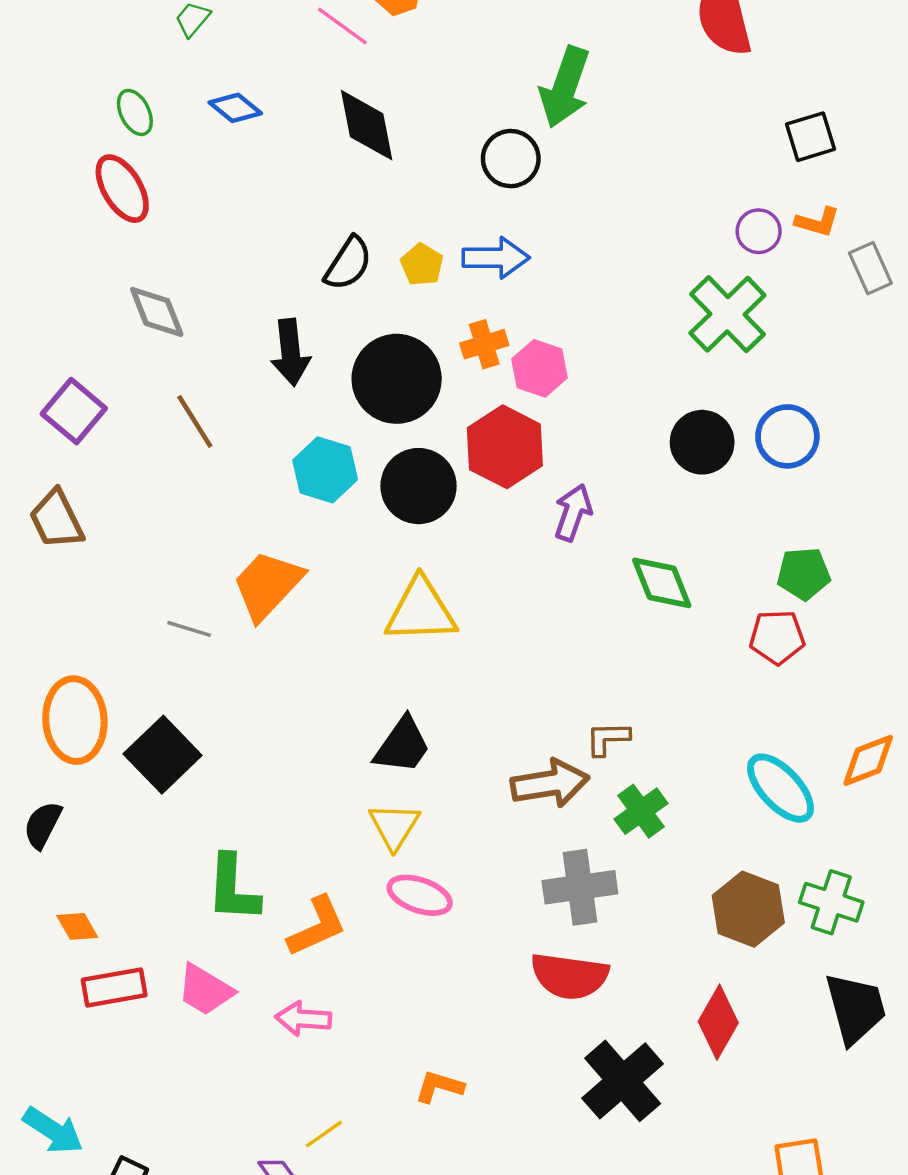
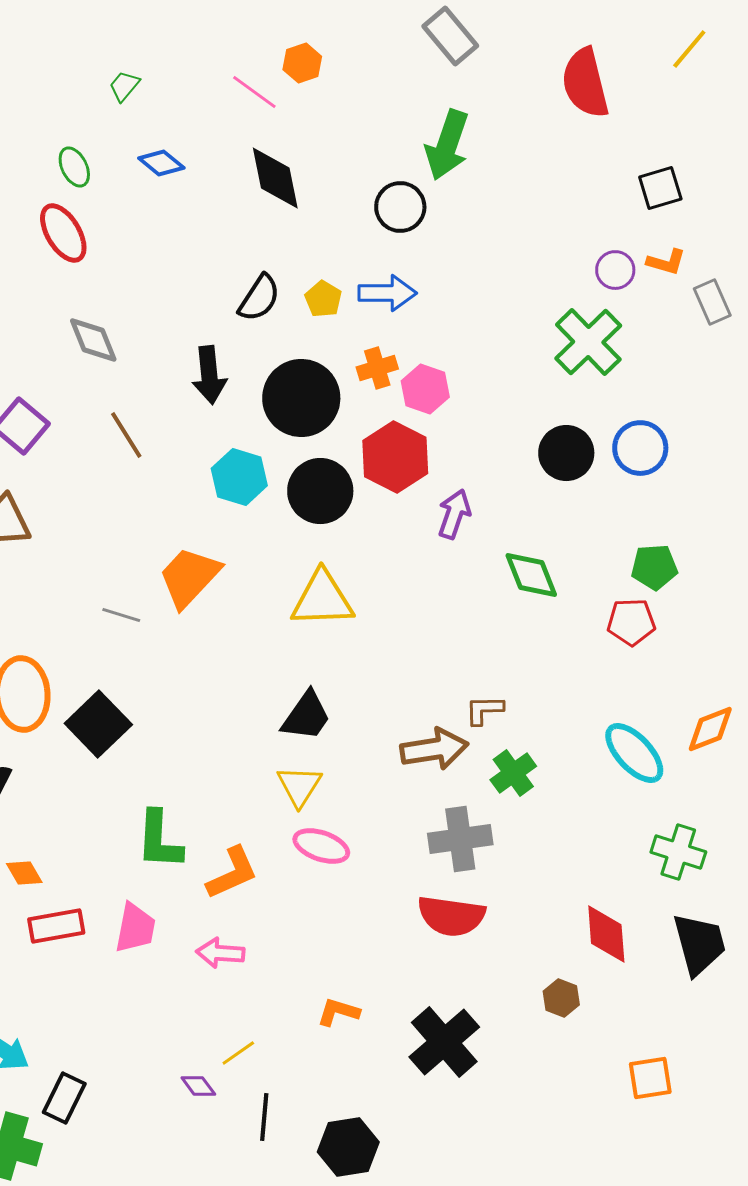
brown hexagon: (748, 909) -> (561, 998), moved, size x0.6
pink trapezoid: (205, 990) -> (135, 928), turned -110
red diamond: (718, 1022) -> (606, 934), moved, turned -34
black cross: (623, 1081) -> (444, 1042), moved

